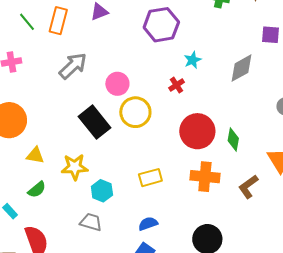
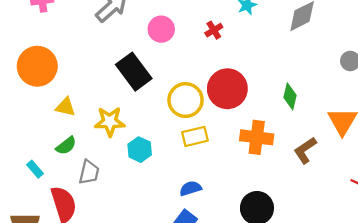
red cross: (176, 85) -> (214, 30), moved
yellow circle: (135, 112) -> (186, 100), moved
red circle: (197, 131) -> (227, 89), moved
gray trapezoid: (91, 222) -> (89, 172), moved, turned 85

